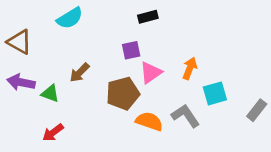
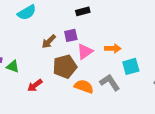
orange arrow: (190, 68) -> (113, 48), turned 70
brown arrow: (80, 73) -> (49, 41), moved
red arrow: (53, 133) -> (35, 85), moved

